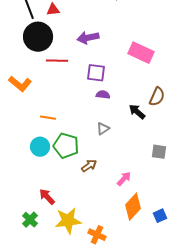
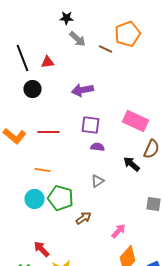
black circle: (38, 37) -> (32, 89), size x0.6
pink rectangle: (141, 53) -> (136, 121), moved
red line: (57, 61) -> (48, 132), moved

